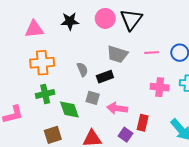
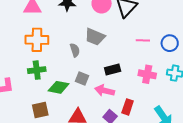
gray trapezoid: (117, 54) -> (95, 37), moved
black rectangle: (105, 77) -> (113, 70), moved
green diamond: (69, 109) -> (59, 87), turned -65

